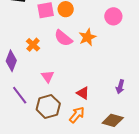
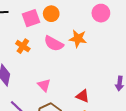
orange star: (87, 37) -> (78, 39), turned -30
orange cross: (33, 45) -> (23, 46), moved

